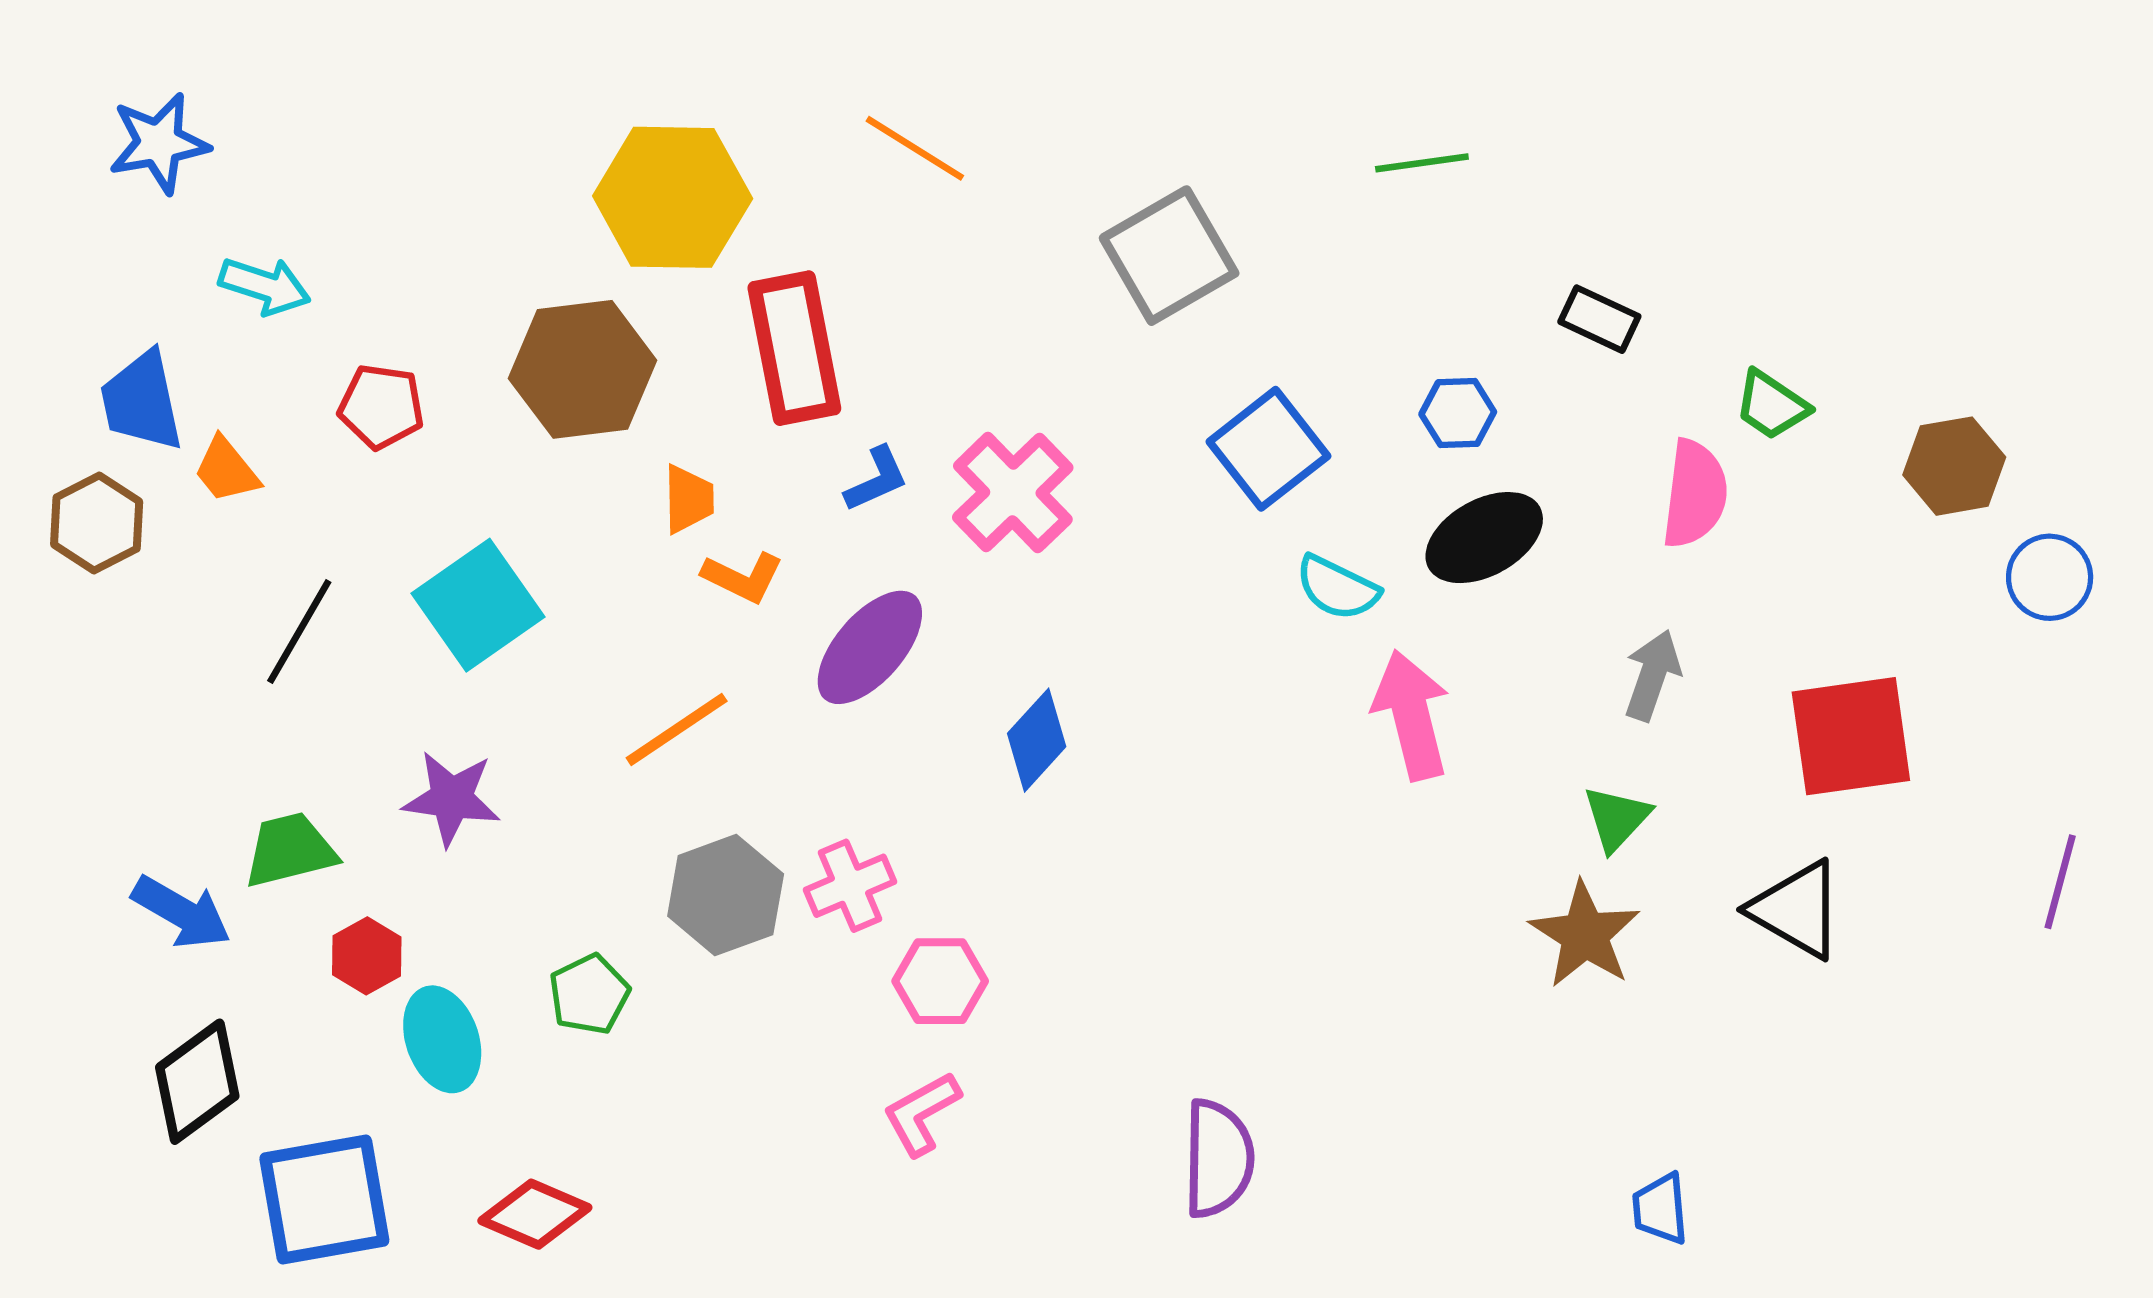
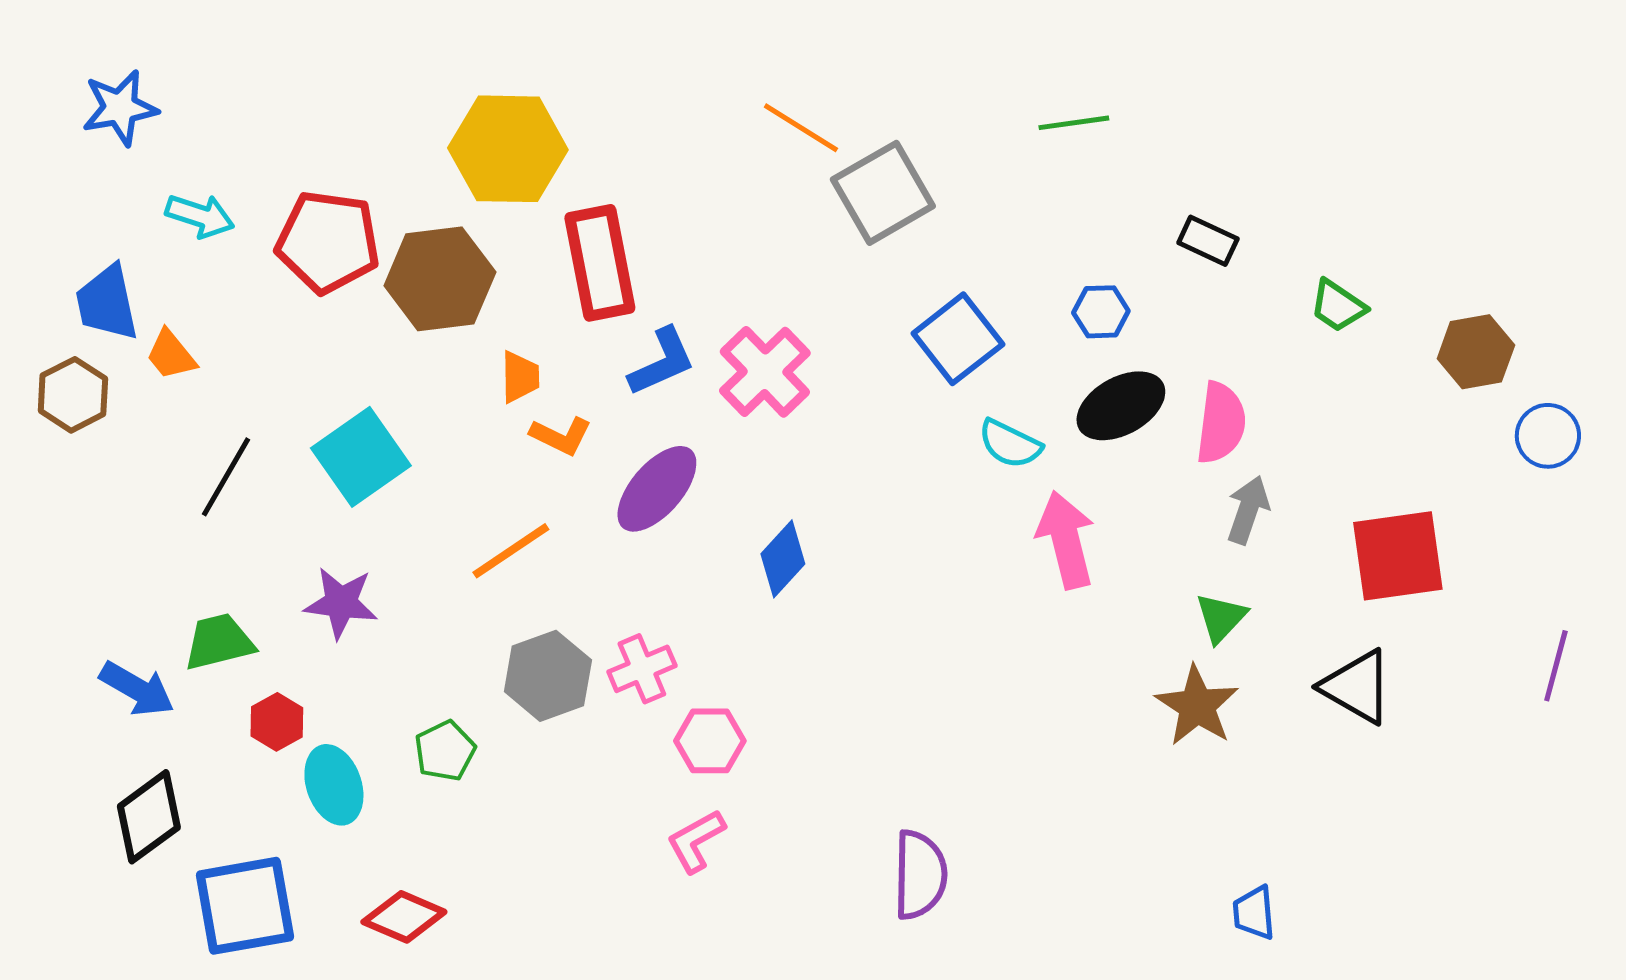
orange line: (915, 148) -> (801, 128), moved
red pentagon: (381, 406) -> (328, 242), moved, size x1.6
blue L-shape: (876, 479) -> (662, 362), size x1.4
pink semicircle: (1695, 494) -> (1221, 423), moved

